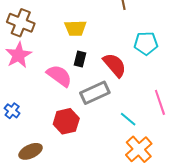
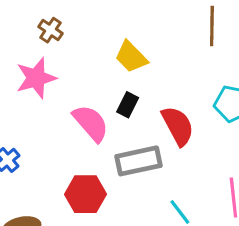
brown cross: (21, 23) -> (50, 30), size x0.6
yellow trapezoid: (75, 28) -> (131, 57), turned 35

